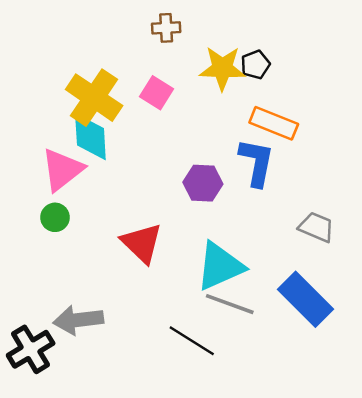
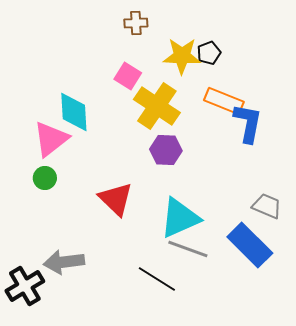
yellow cross: (94, 98) -> (157, 106), moved
blue L-shape: (257, 162) -> (248, 123), moved
gray trapezoid: (316, 227) -> (267, 206), moved

